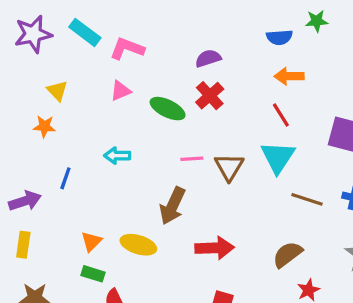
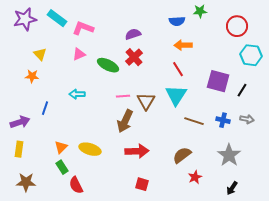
brown arrow: (172, 206) -> (125, 121), moved
green rectangle: (93, 274) -> (62, 167), turned 40

